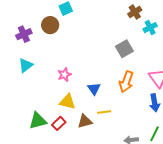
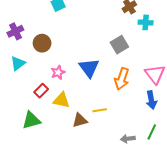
brown circle: (50, 25) -> (42, 43), moved
cyan cross: (150, 28) -> (146, 22), turned 32
blue triangle: (94, 89) -> (89, 68), moved, size x1.5
red rectangle: (59, 123) -> (41, 91), moved

